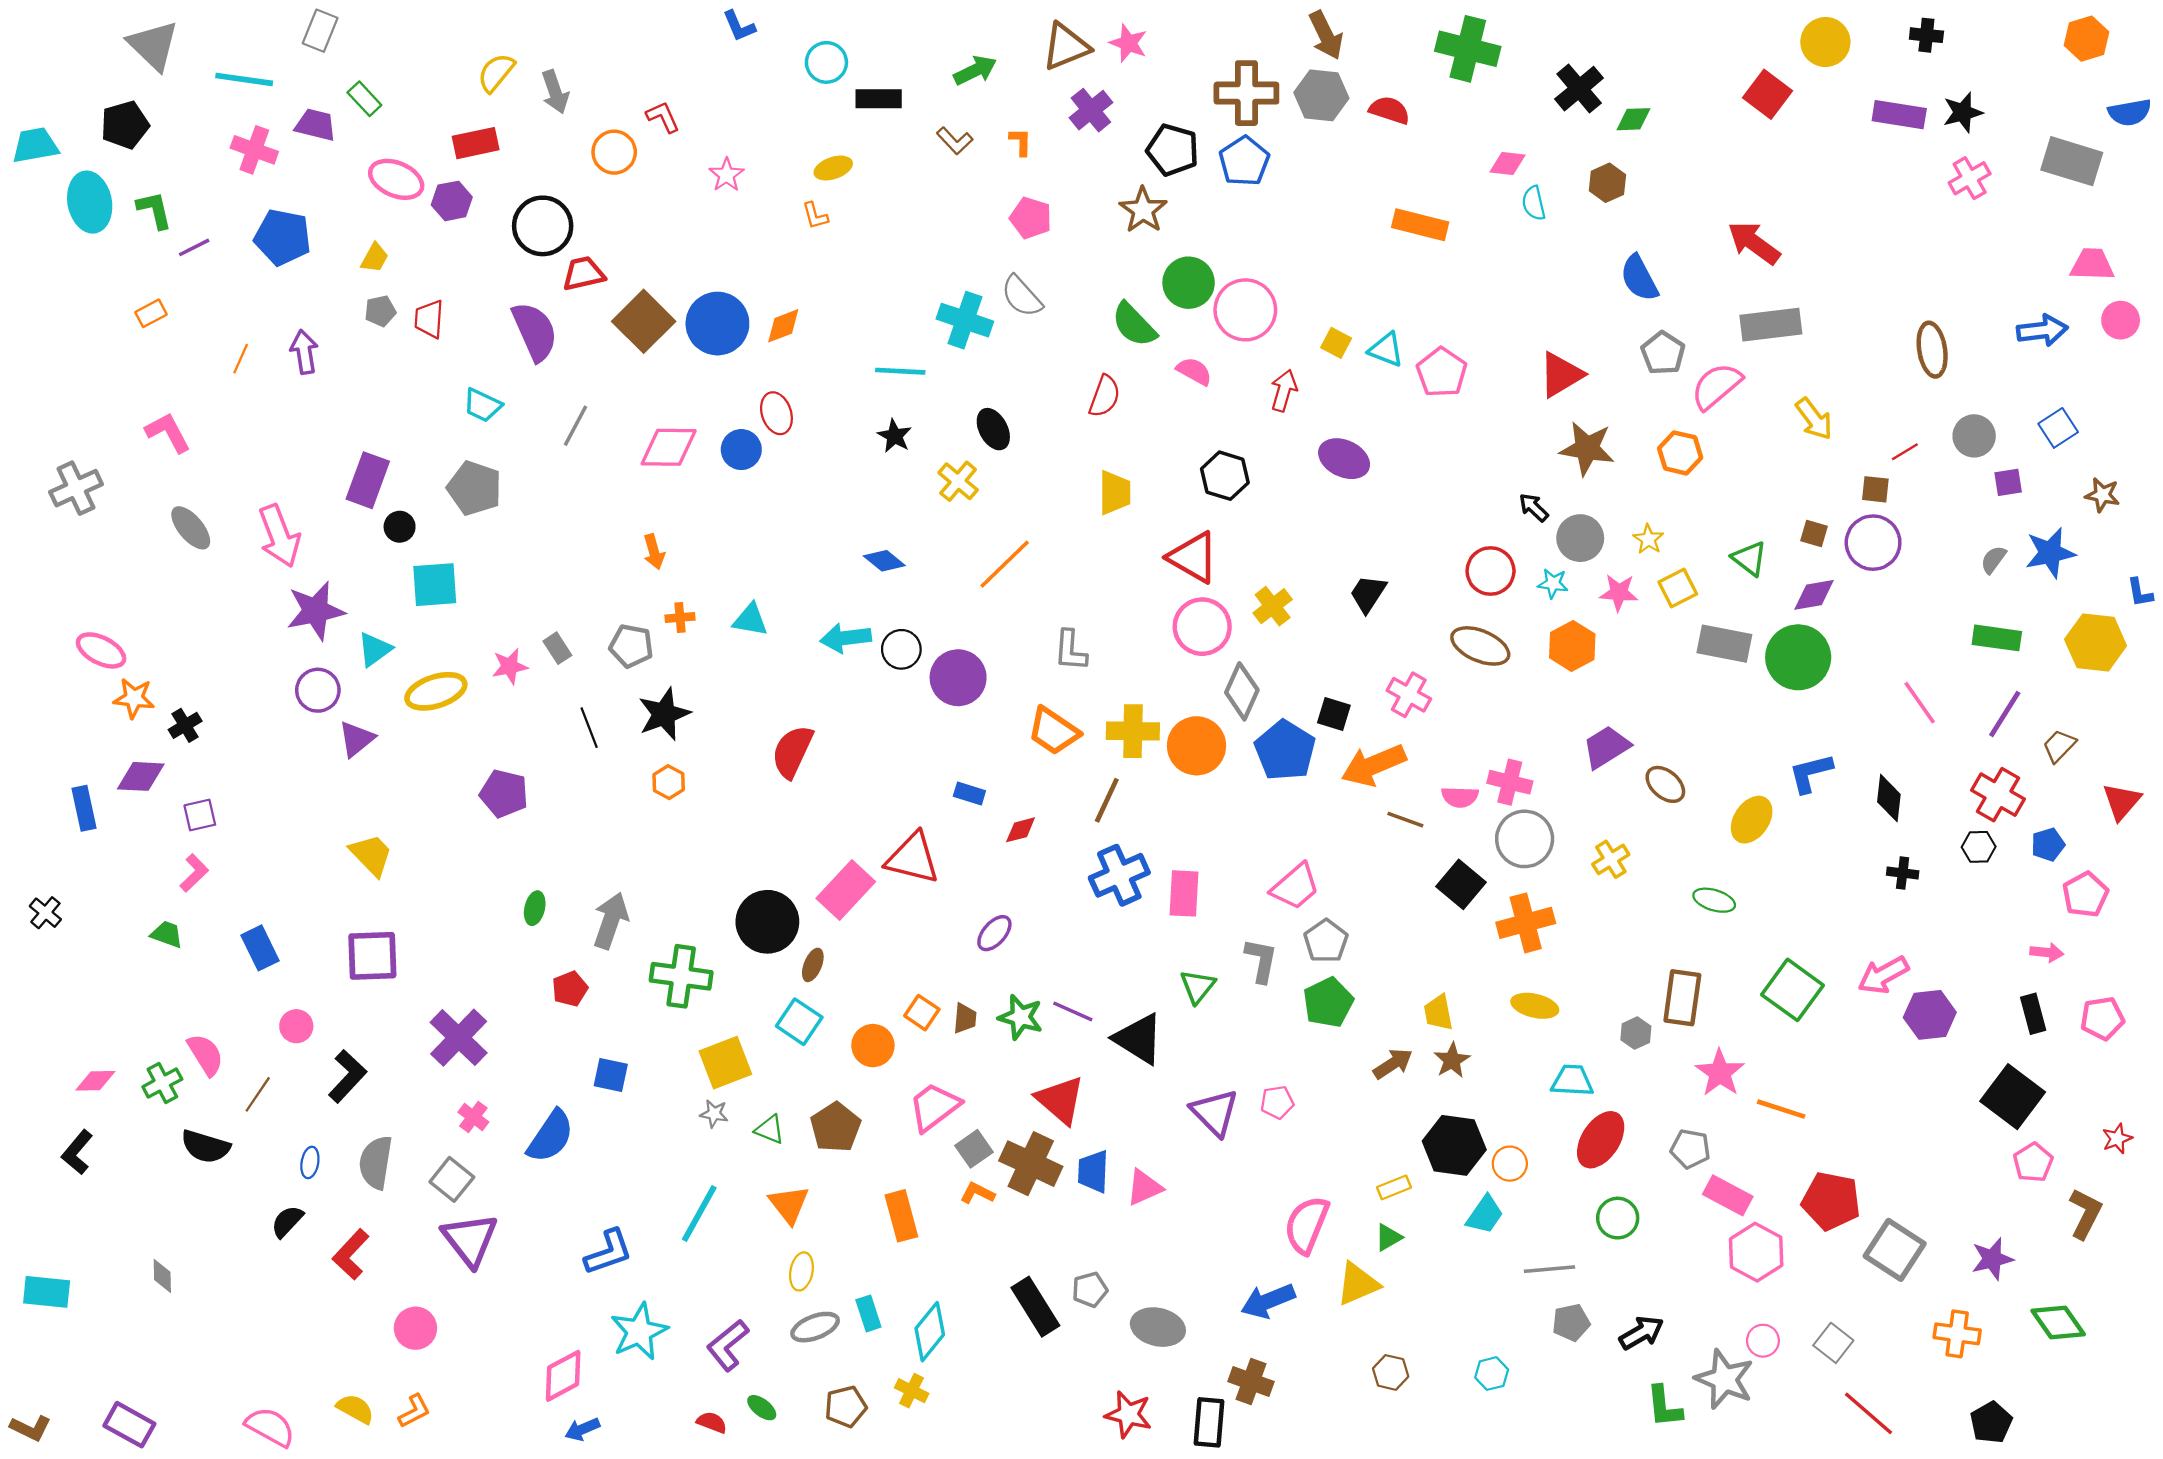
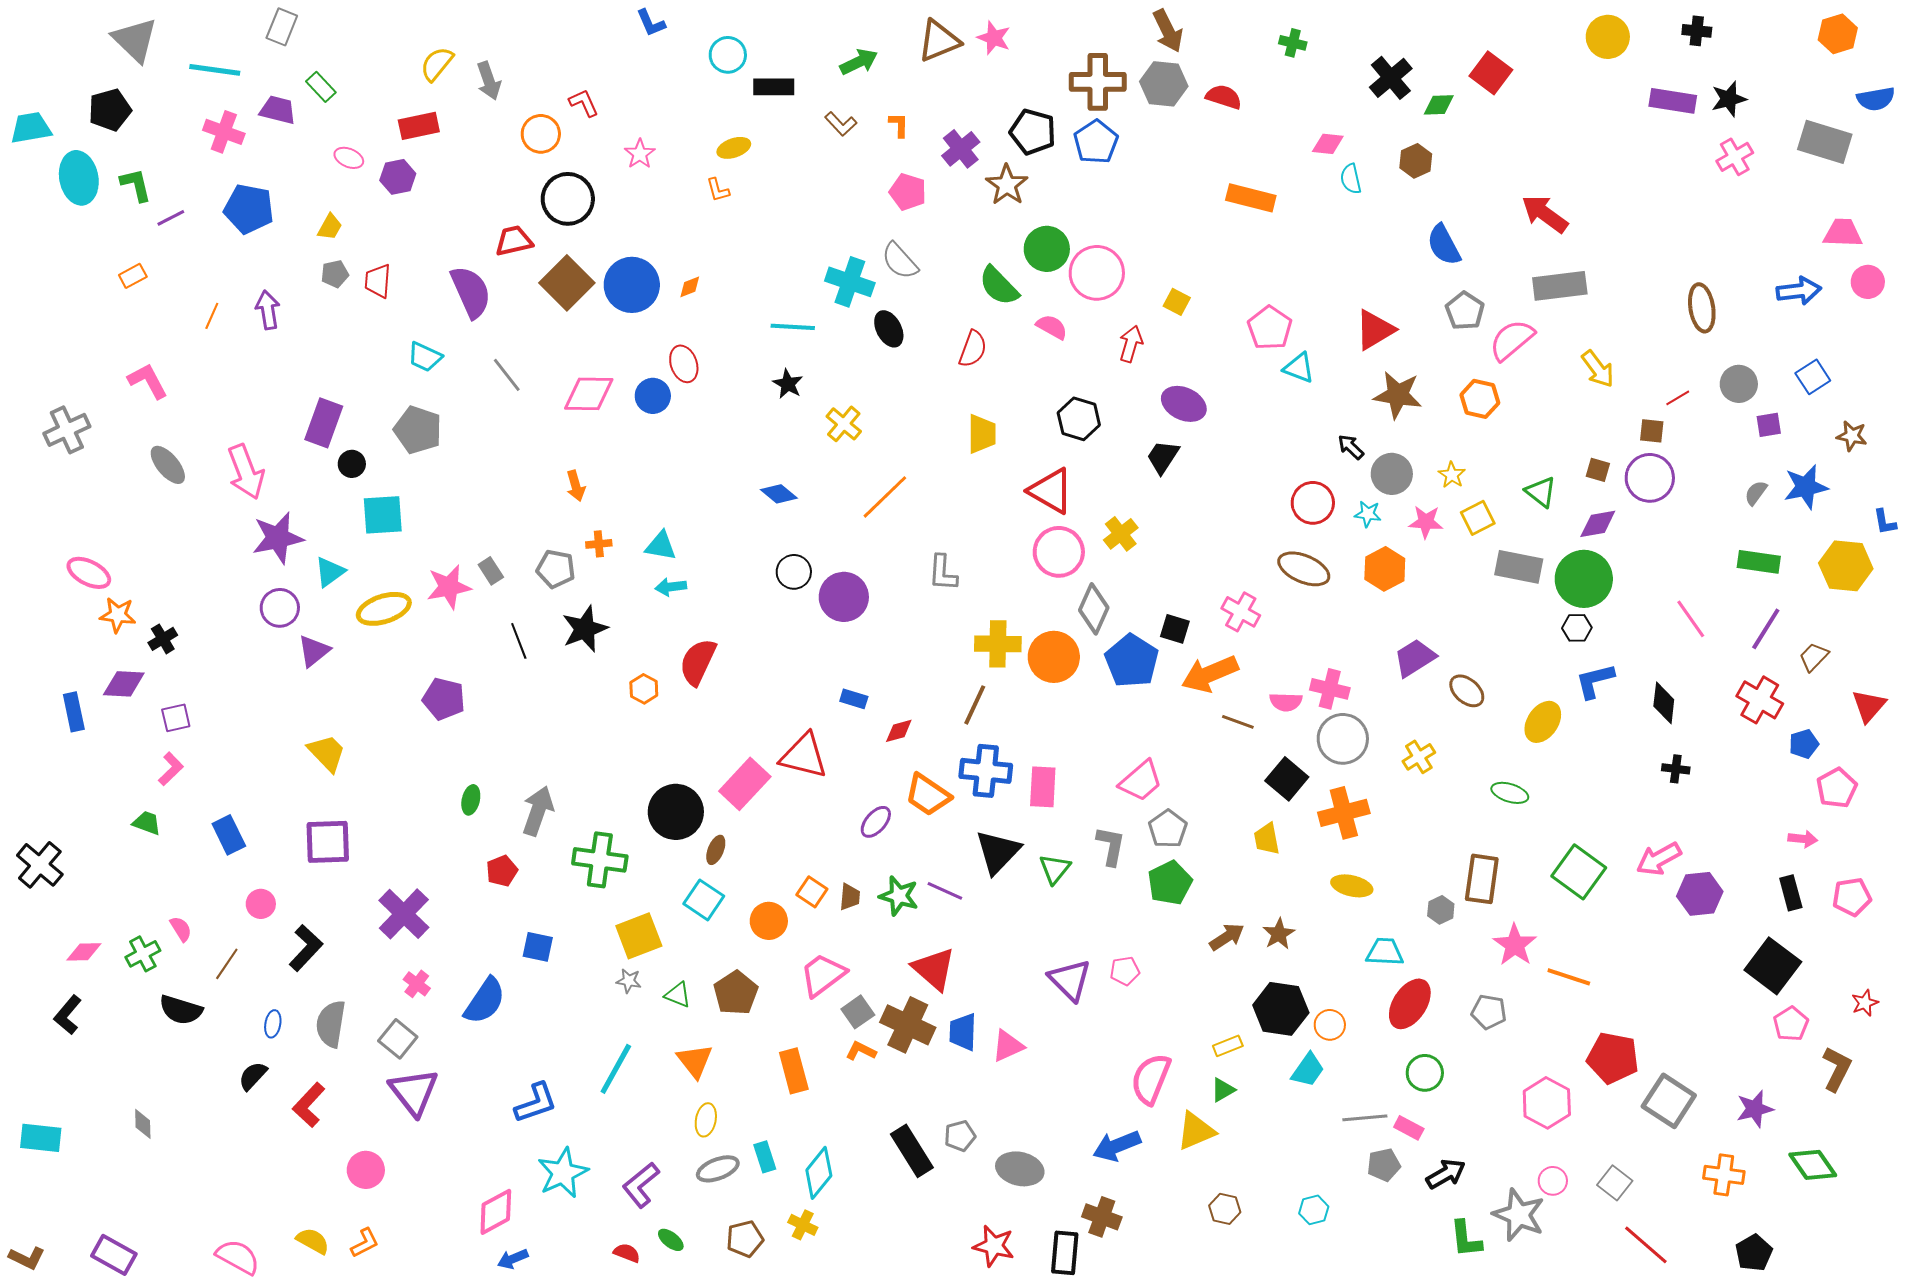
green cross: (1468, 49) -> (1293, 43), size x0.5
red square: (1768, 94) -> (1491, 73), moved
purple cross: (1091, 110) -> (961, 149), moved
pink ellipse: (396, 179) -> (349, 158), size x0.6
black circle: (543, 226) -> (568, 199), moved
orange diamond: (783, 326) -> (690, 287), size x0.7
cyan triangle: (1386, 350) -> (1299, 368), moved
gray line: (576, 426) -> (507, 375), turned -66
black ellipse: (993, 429) -> (889, 329), moved
black trapezoid: (1368, 594) -> (1163, 457), moved
cyan arrow: (846, 638) -> (671, 587), moved, size x0.7
pink star: (510, 666) -> (449, 587), size x1.4
orange trapezoid: (1053, 731) -> (928, 795), moved
orange hexagon: (669, 782) -> (644, 689), moved
black hexagon: (1979, 847) -> (1577, 628), moved
blue cross: (1119, 875) -> (986, 771), turned 30
black cross: (45, 913) -> (40, 865), moved, size x1.6
yellow trapezoid: (1438, 1013) -> (1267, 839), moved
black triangle: (1139, 1039) -> (998, 852), moved, turned 42
pink semicircle: (205, 1055) -> (181, 929), size x0.7
pink rectangle: (1728, 1195) -> (1409, 1128), moved, size x0.7

